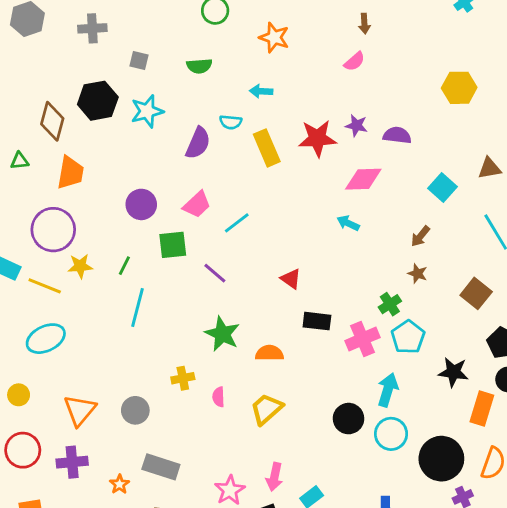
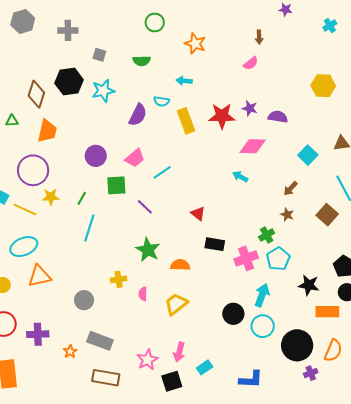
brown square: (476, 293) -> (327, 215), moved
orange rectangle: (482, 409) -> (327, 312), turned 70
orange triangle: (80, 410) -> (39, 276), moved, turned 35

